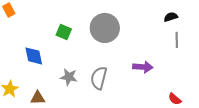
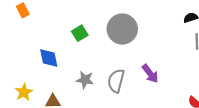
green square: (64, 32) -> (80, 33), turned 35
purple arrow: (143, 67) -> (150, 74), moved, turned 48

